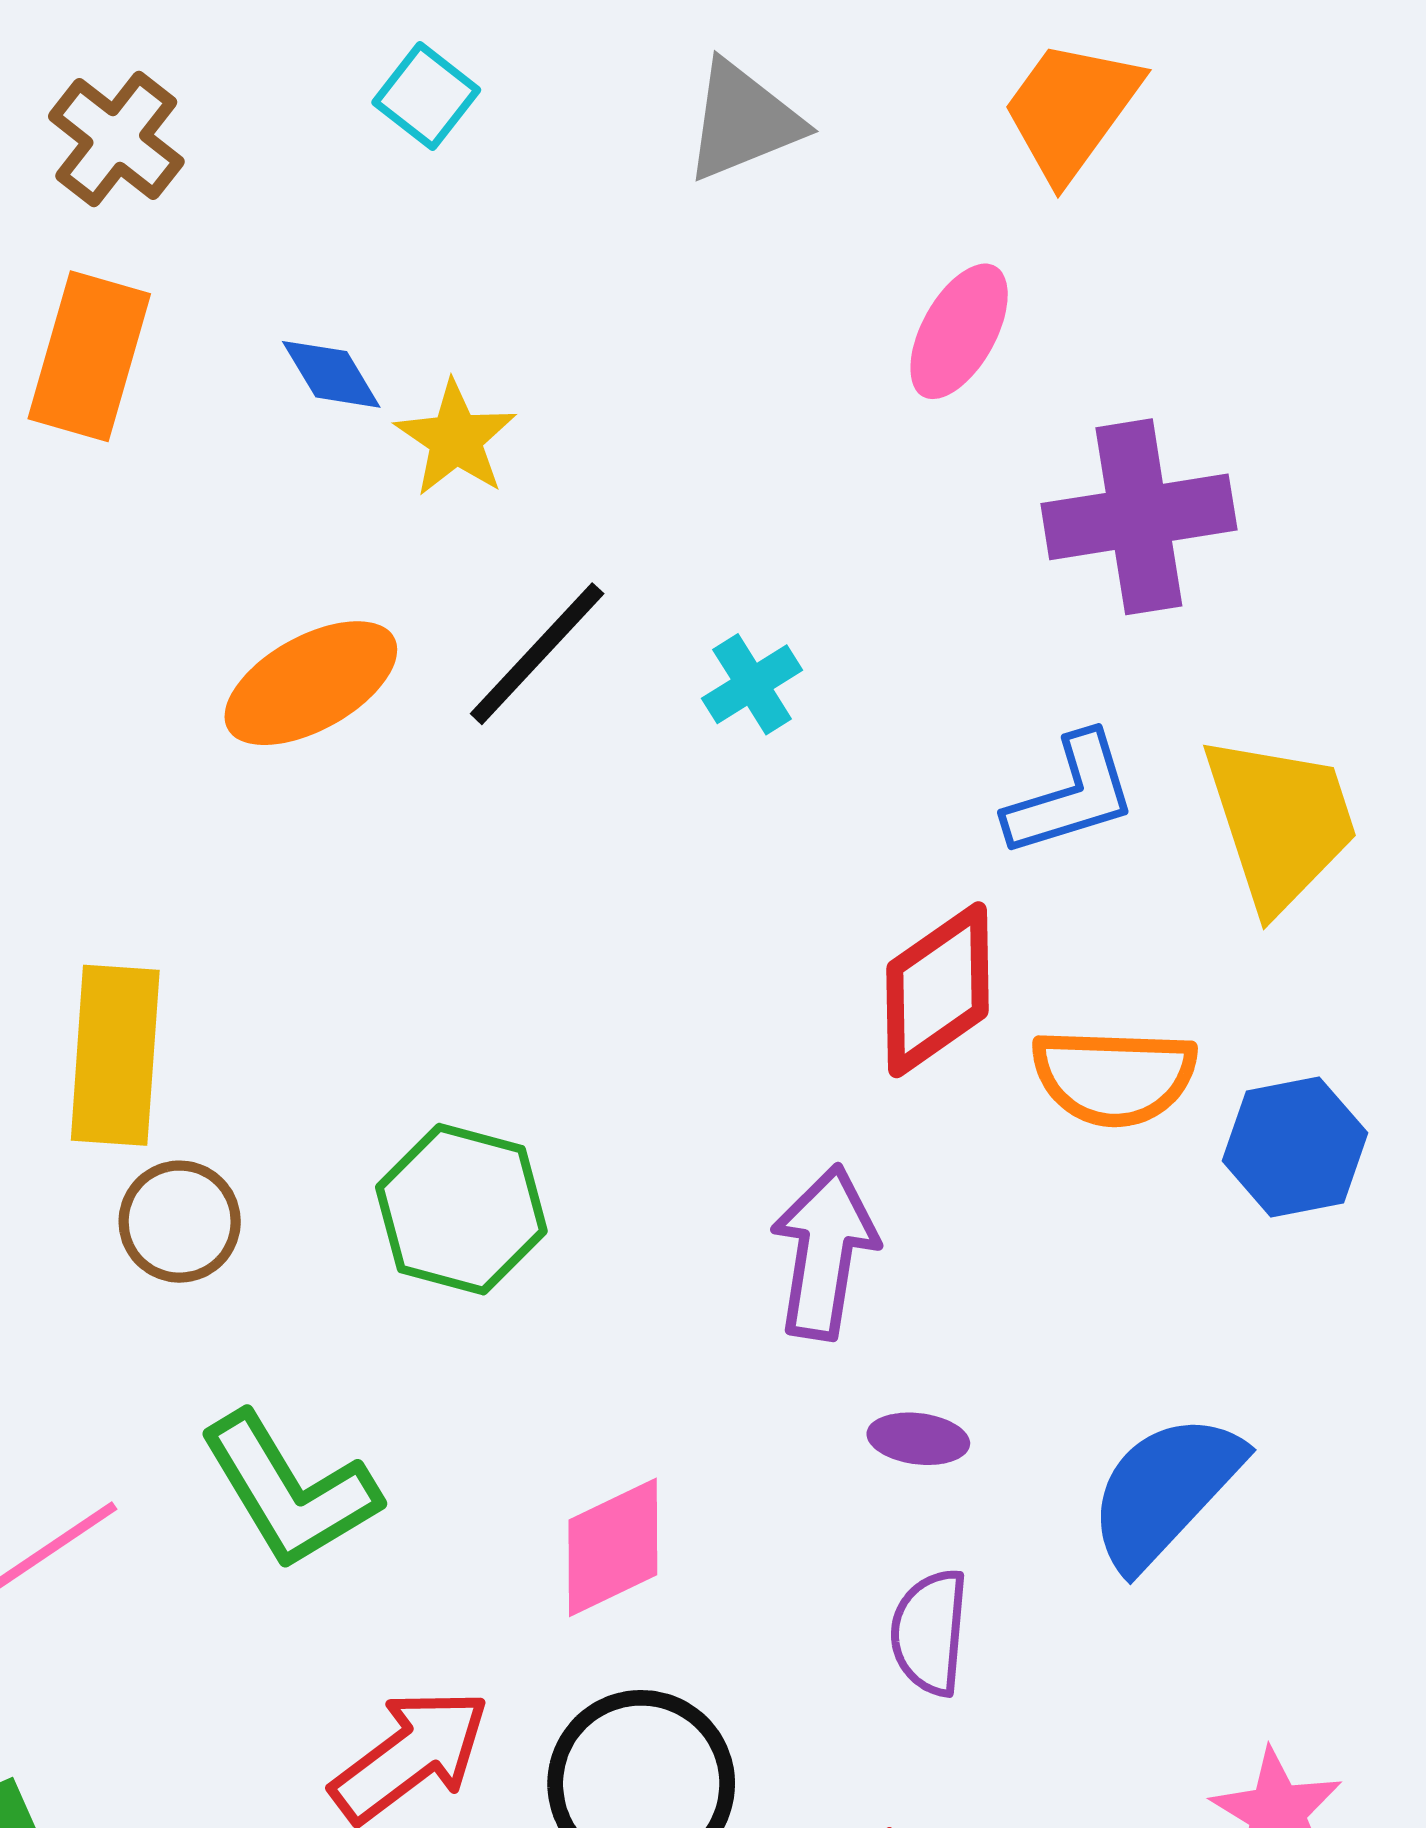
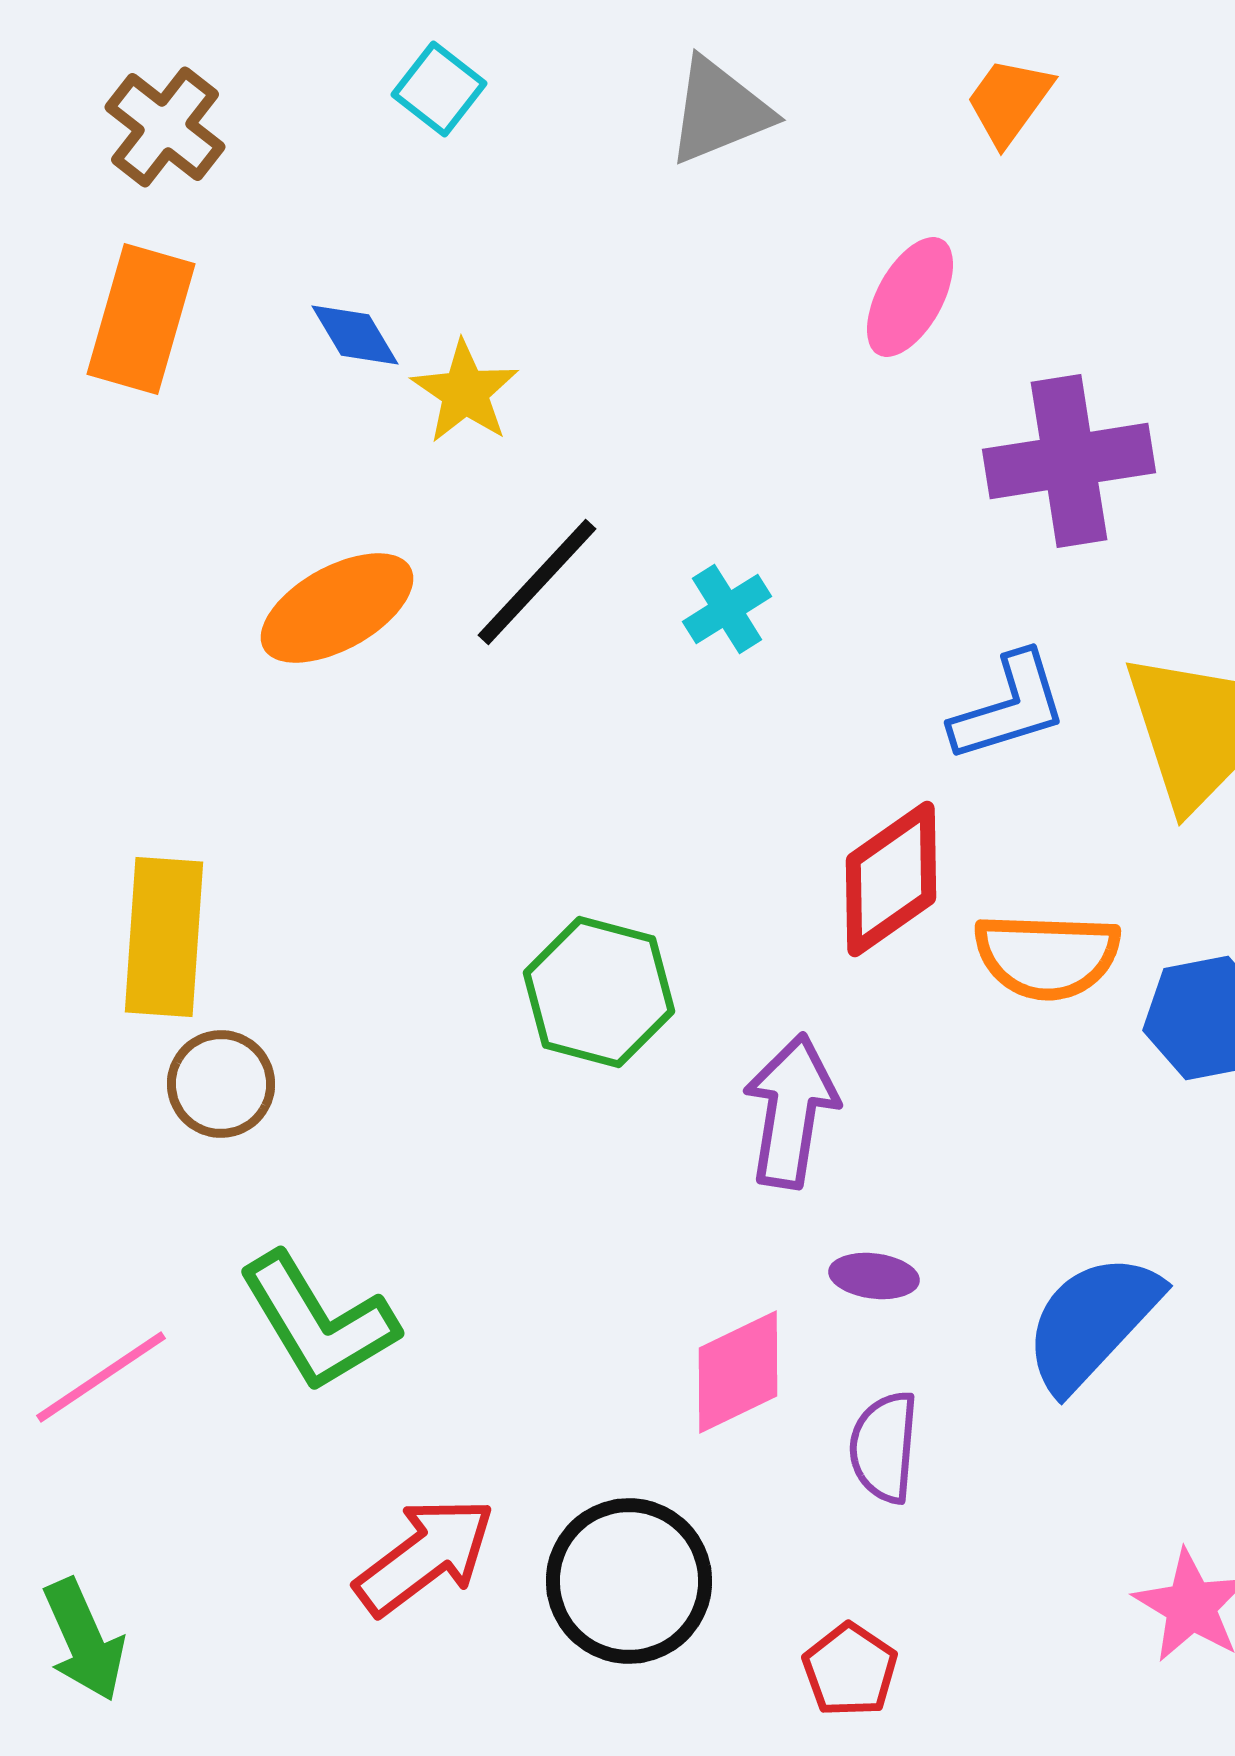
orange trapezoid: (1071, 110) -> (1009, 101), size x0.7
green hexagon: (461, 1209) -> (599, 992), moved
pink diamond: (613, 1547) -> (738, 1372), moved

